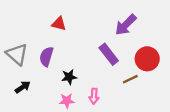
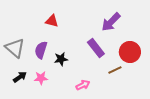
black star: (69, 77) -> (61, 59), moved
pink arrow: (94, 96) -> (83, 85), turned -120
pink star: (67, 101) -> (41, 78), moved

